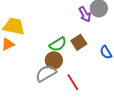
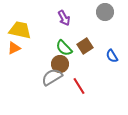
purple arrow: (85, 14) -> (64, 18), moved
green semicircle: (58, 44) -> (64, 48), turned 78

